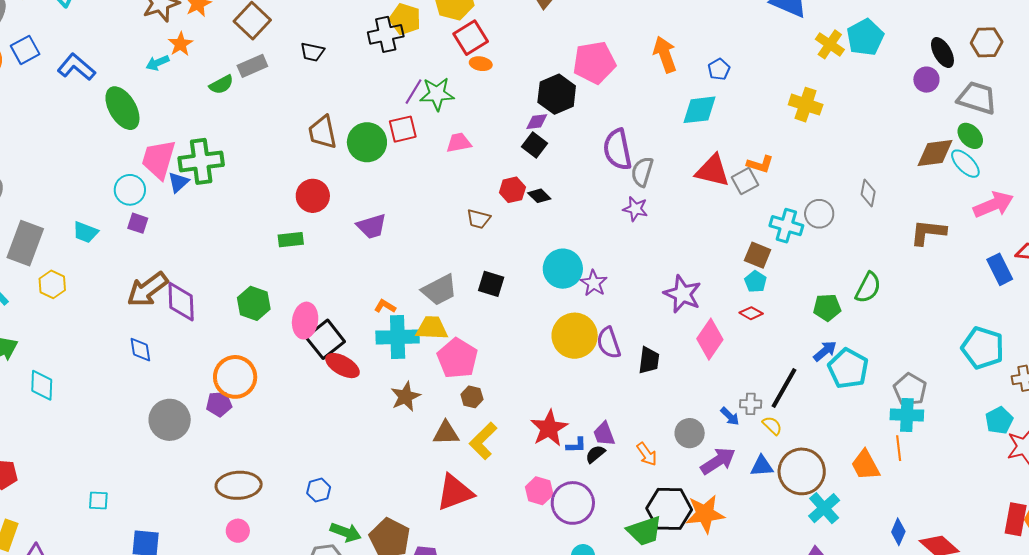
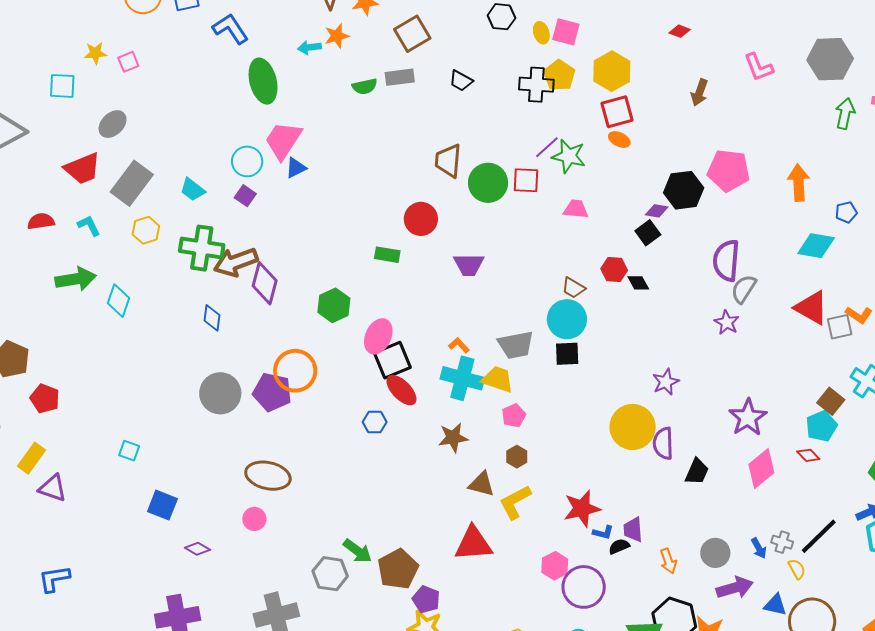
green cross: (201, 161) -> (202, 248), moved
cyan circle: (563, 269) -> (567, 319), moved
cyan pentagon: (756, 282) -> (821, 426), size x1.4
black square: (491, 284) -> (567, 354), turned -36
pink pentagon: (457, 358) -> (514, 416), size x0.6
cyan diamond: (42, 385) -> (119, 301), moved
purple pentagon: (219, 404) -> (272, 392), size x1.5
blue hexagon: (319, 490) -> (375, 422), moved

